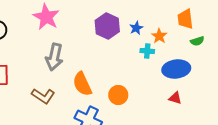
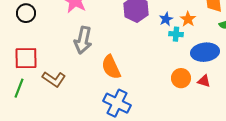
blue star: (136, 28) -> (166, 19), moved
orange circle: (118, 95) -> (181, 78), moved
brown L-shape: (43, 96) -> (54, 79), moved

